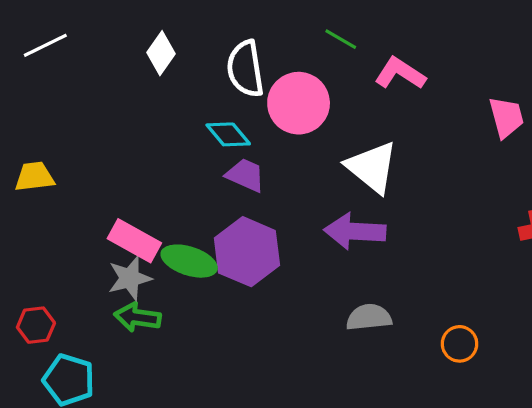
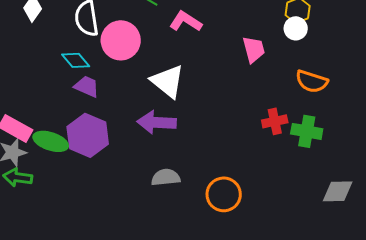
orange circle: (460, 344) -> (224, 194), size x1.5

